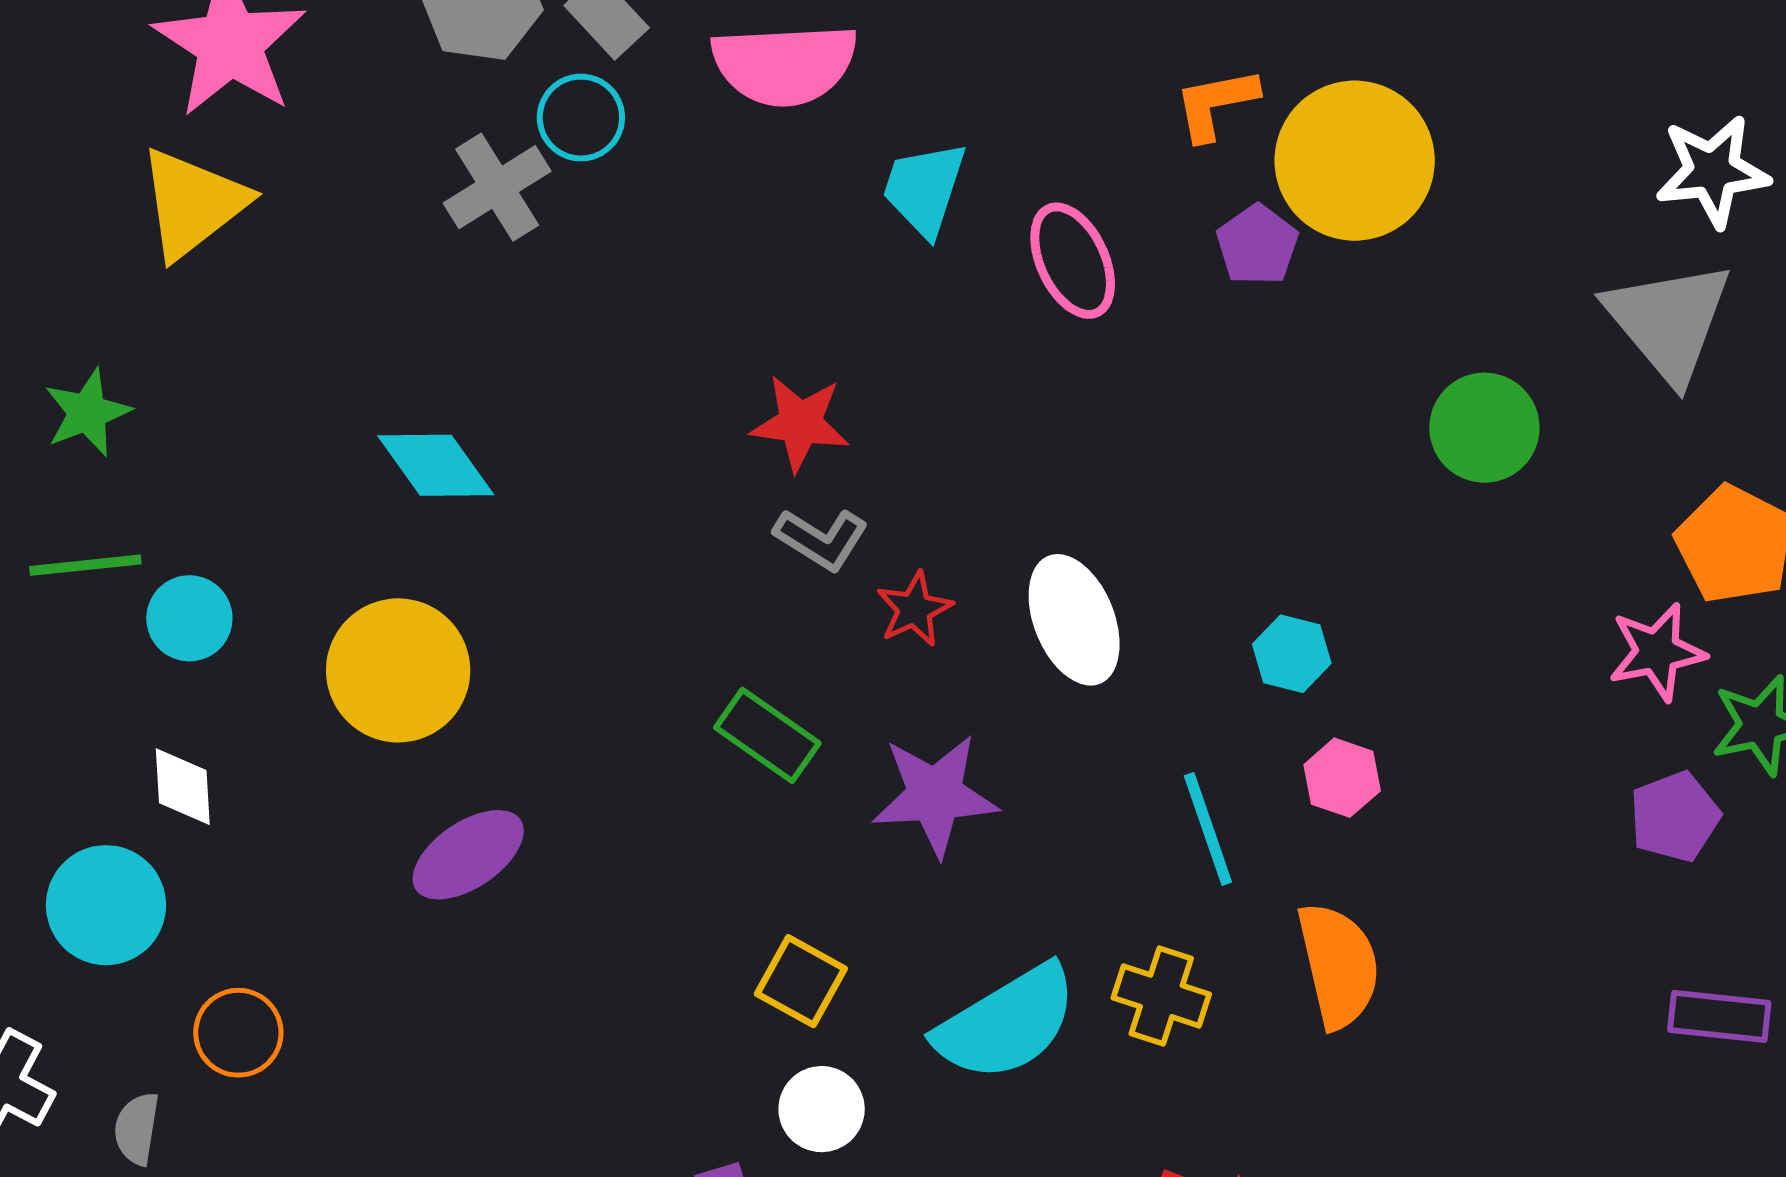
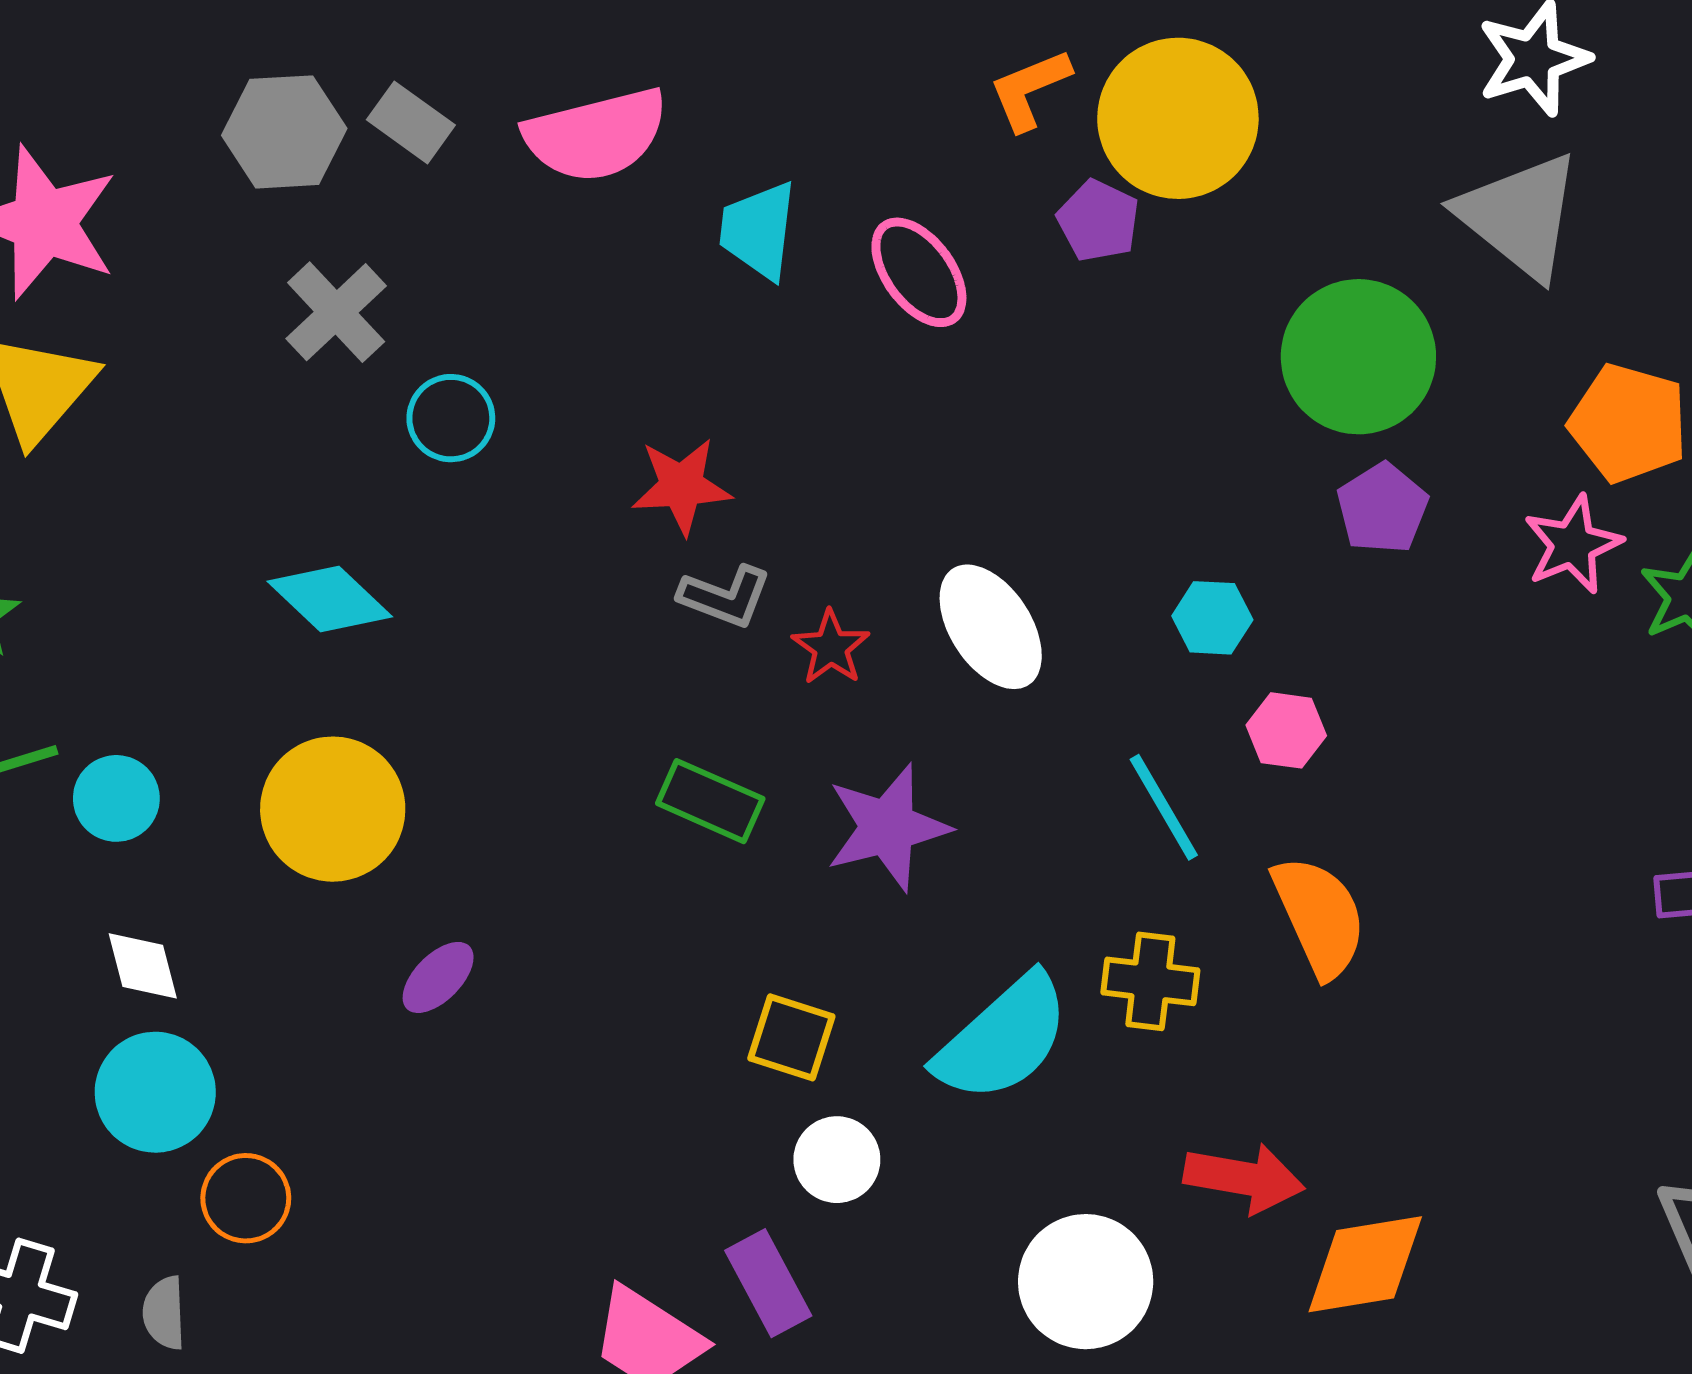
cyan circle: (581, 118) -> (451, 418), moved
green circle: (1484, 428) -> (1358, 357), size x1.4
purple pentagon: (1675, 817) -> (1382, 508), moved
purple ellipse: (468, 855) -> (438, 977), size x0.7
cyan circle: (106, 905) -> (155, 1092), moved

